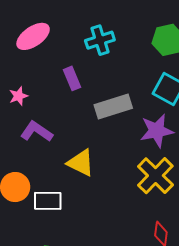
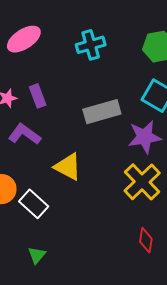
purple rectangle: (72, 78) -> (38, 96), moved
white rectangle: (48, 201) -> (34, 204), turned 40

